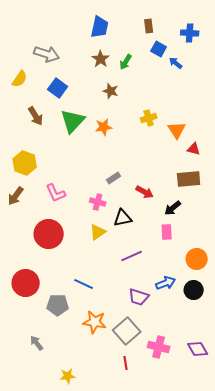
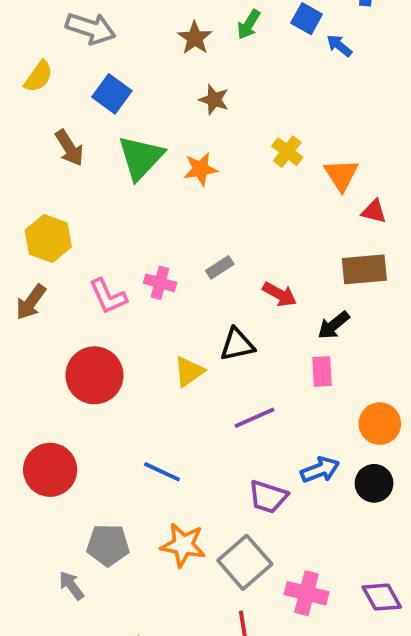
green arrow: (126, 62) -> (249, 24), moved
yellow cross: (149, 118) -> (287, 152), turned -35
pink cross: (98, 202) -> (160, 283), moved
gray pentagon: (58, 305) -> (108, 545), moved

